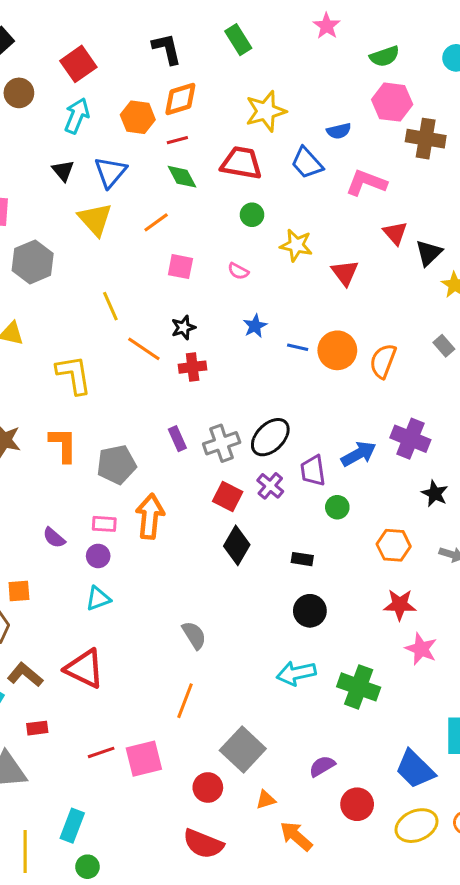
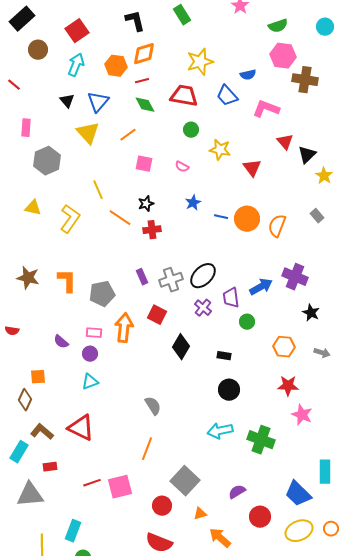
yellow L-shape: (74, 375) -> (70, 219), moved, turned 44
red square: (228, 497) -> (157, 315), moved

